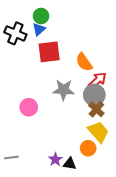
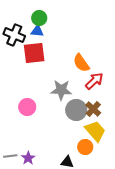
blue triangle: (39, 29) -> (37, 31), turned 48
red square: (49, 52) -> (34, 53), moved
gray circle: (94, 95) -> (76, 110), moved
purple star: (55, 160) -> (28, 158), moved

